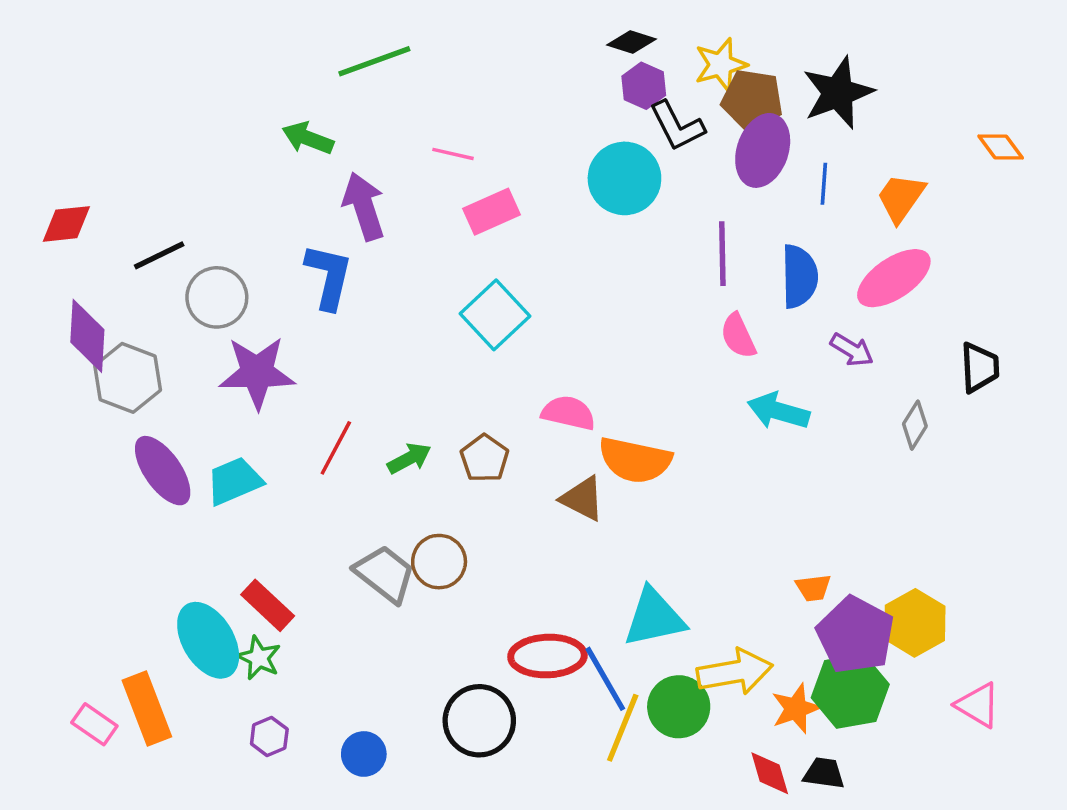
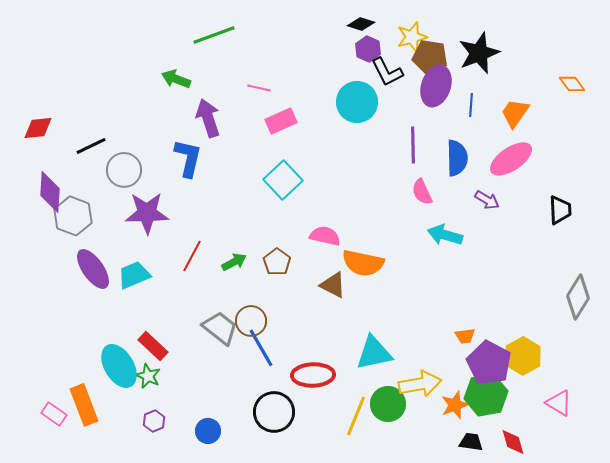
gray diamond: (915, 425) -> (578, 297), moved, size x1.6
blue line: (605, 679) -> (261, 348), moved
red diamond: (770, 773) -> (513, 442), moved

